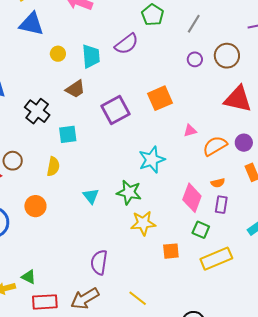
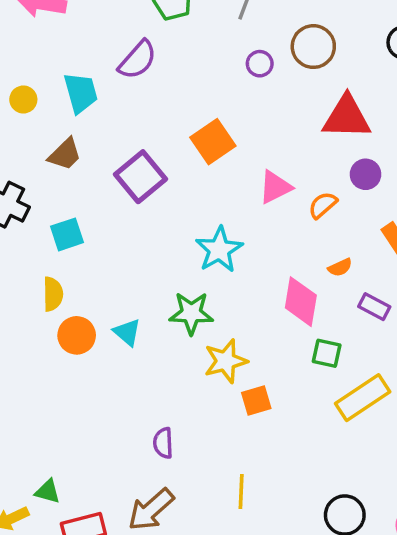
pink triangle: (190, 131) -> (275, 187), size x1.5
purple circle: (244, 143) -> (366, 174), moved
orange semicircle: (215, 146) -> (323, 205), size x0.7
purple rectangle: (221, 205) -> (374, 307), moved, turned -60
orange circle: (35, 206) -> (77, 335), moved
orange square: (171, 251) -> (256, 400), moved
purple semicircle: (99, 262) -> (163, 443), size x0.7
yellow line: (138, 298) -> (241, 492), turned 66

